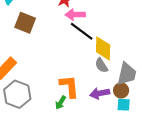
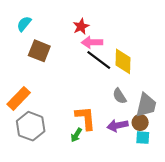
yellow diamond: (103, 48) -> (123, 61), moved

